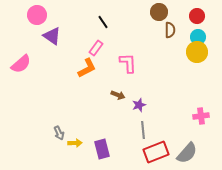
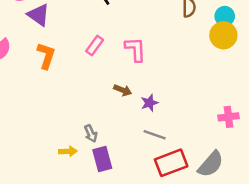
pink rectangle: (96, 48) -> (95, 45), moved
orange L-shape: (87, 68) -> (46, 56), moved, turned -45
gray line: (143, 130) -> (155, 135), turned -66
gray arrow: (59, 133) -> (91, 133), moved

